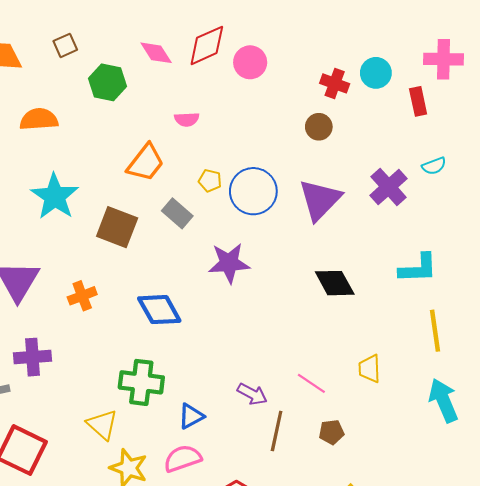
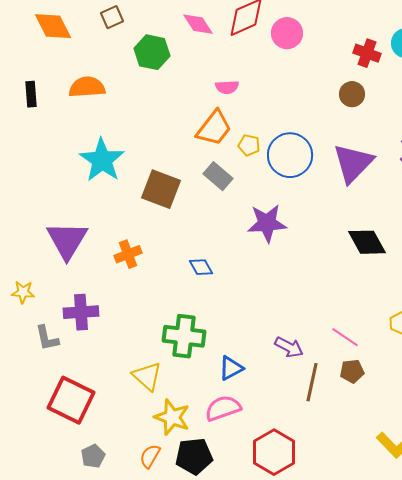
orange trapezoid: (146, 163) -> (214, 128), moved
blue diamond: (159, 310) -> (201, 267), size x0.6
brown pentagon: (331, 432) -> (352, 371), moved

